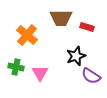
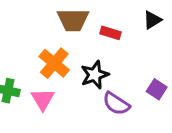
orange cross: (27, 35) -> (54, 63), moved

